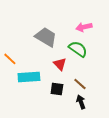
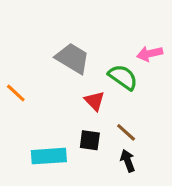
pink arrow: (84, 27) -> (150, 54), moved
cyan rectangle: (29, 77) -> (49, 156), moved

